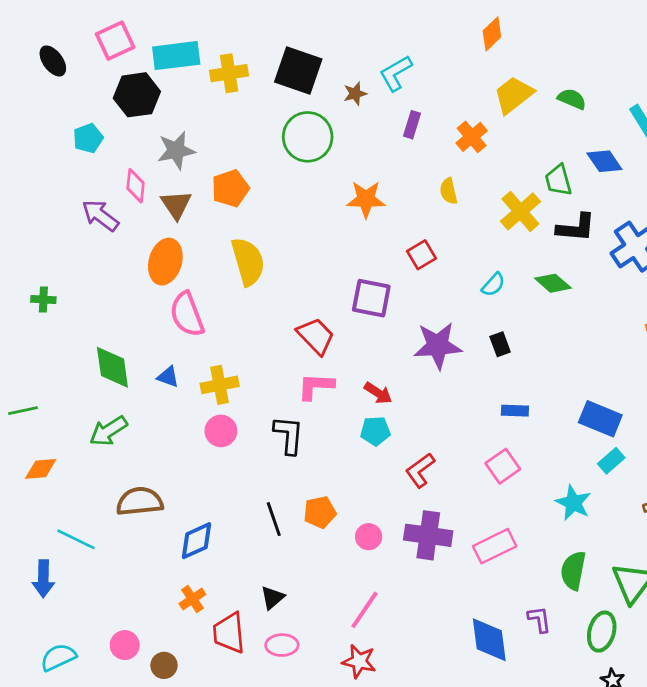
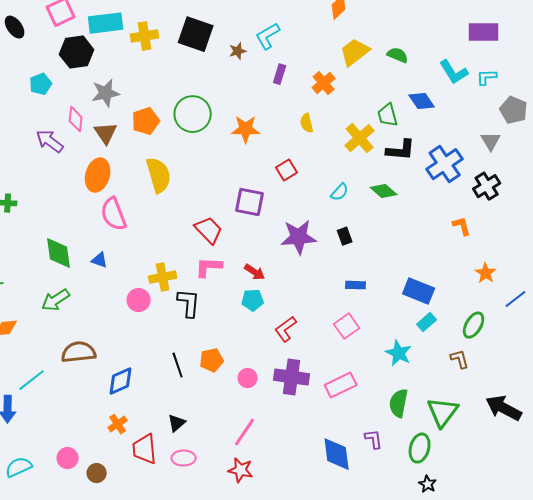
green circle: (308, 137) -> (193, 114), moved
yellow cross: (220, 385) -> (163, 277), moved
cyan line: (76, 539) -> (32, 380), turned -64

